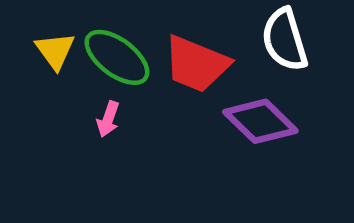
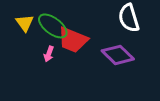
red trapezoid: (196, 64) -> (73, 40), moved

